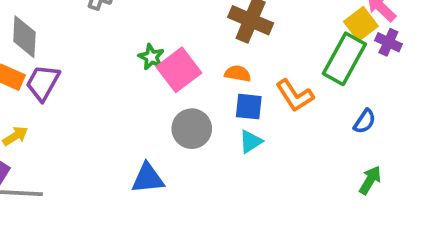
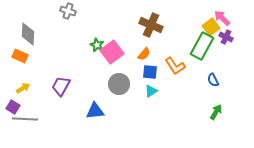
orange semicircle: (238, 74) -> (144, 54), turned 120
purple trapezoid: (43, 83) -> (61, 86), moved
blue semicircle: (365, 121) -> (213, 80), turned 120

